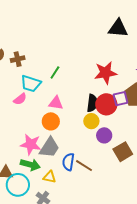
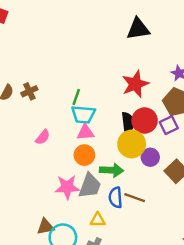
cyan trapezoid: (31, 84) -> (83, 114), moved
purple square: (120, 99) -> (169, 125), moved
yellow circle: (91, 121) -> (132, 144), size x1.5
green arrow: (30, 165) -> (112, 170), moved

